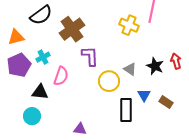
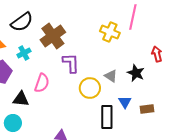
cyan cross: (43, 57) -> (24, 53), moved
red arrow: (176, 61) -> (157, 54), moved
brown rectangle: (166, 102) -> (147, 109), turned -40

